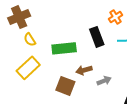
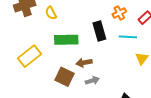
yellow semicircle: (30, 40) -> (51, 13), moved
gray arrow: (104, 81) -> (92, 81), moved

